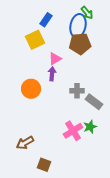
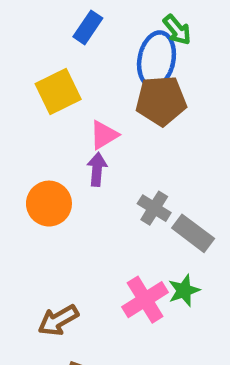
blue rectangle: (46, 20) -> (88, 27), moved
gray cross: (77, 91) -> (154, 208), turned 32
brown arrow: (25, 143) -> (58, 320), moved

